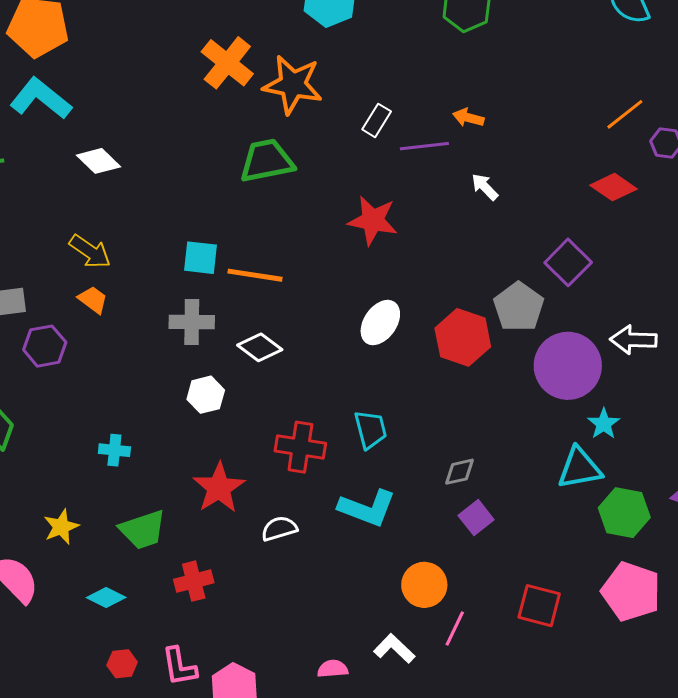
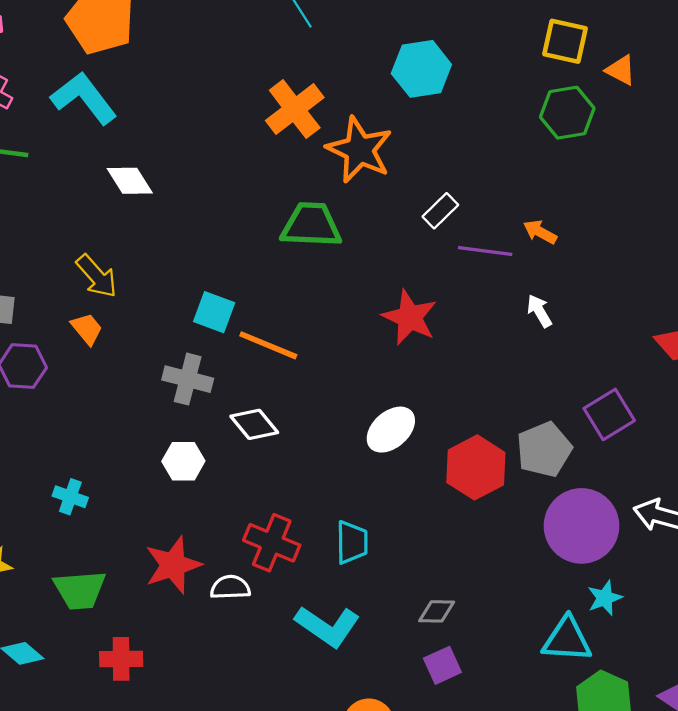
white semicircle: (279, 529) -> (230, 587), moved

